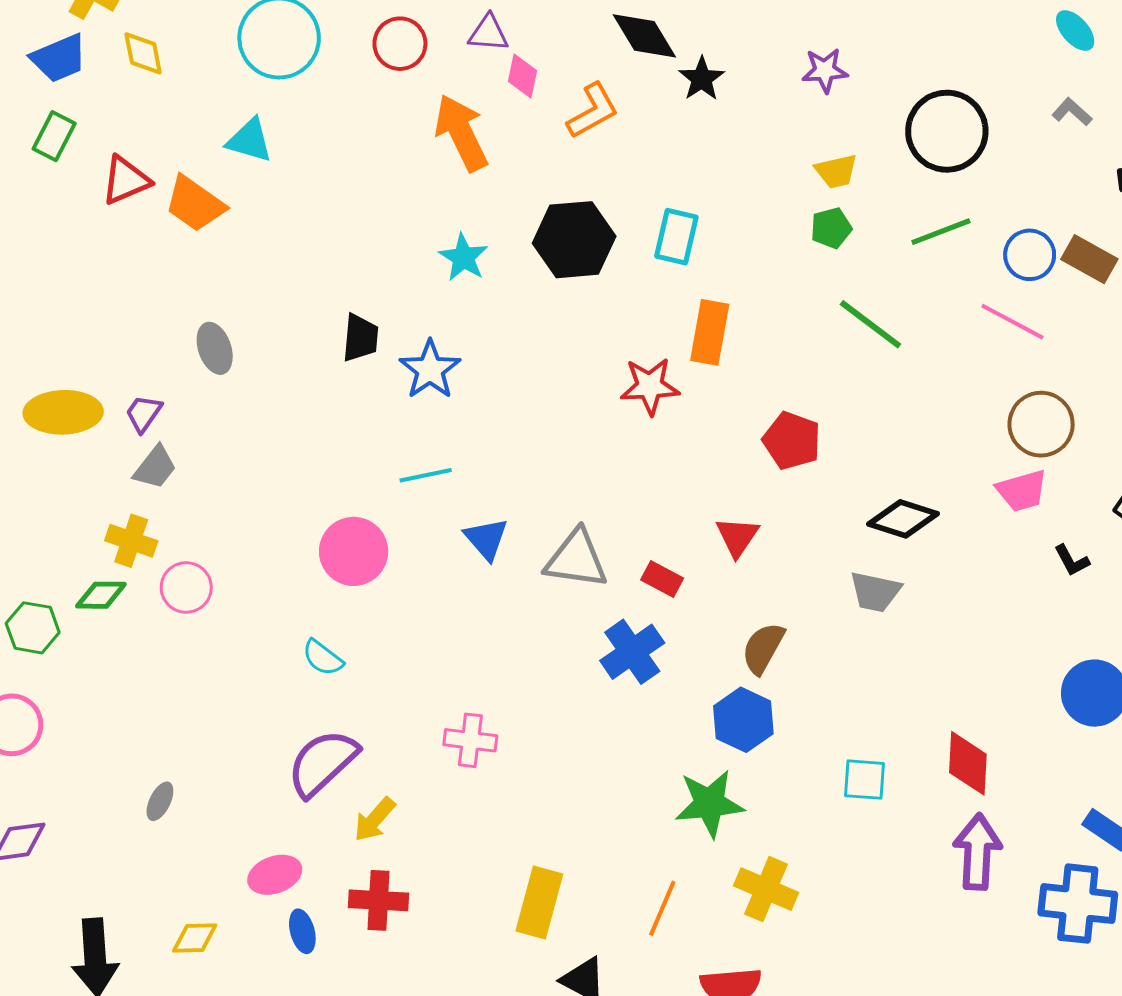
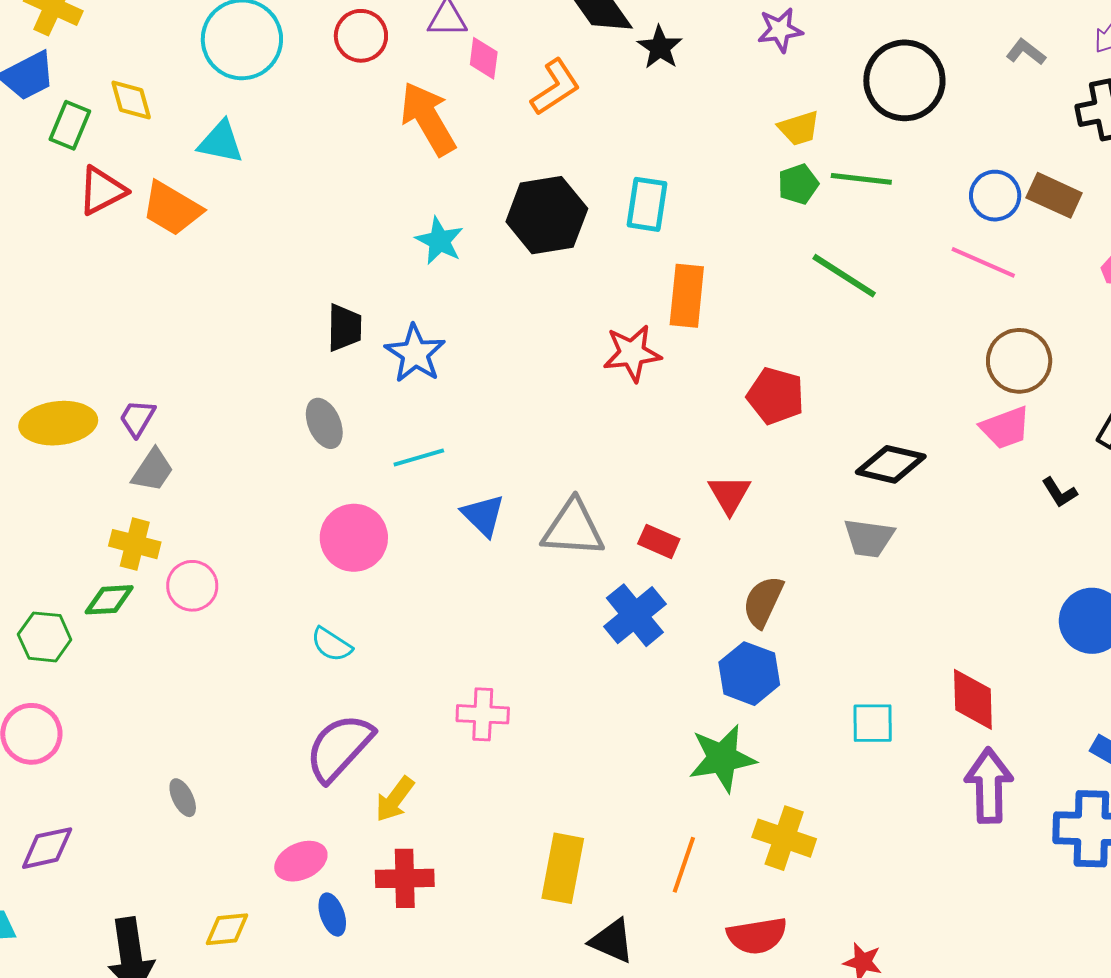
yellow diamond: (143, 53) -> (131, 100), moved
green rectangle: (54, 136) -> (70, 125), moved
green line: (941, 232) -> (861, 179), moved, turned 32
gray ellipse: (215, 348) -> (324, 423), moved
gray ellipse: (160, 801) -> (183, 798), turned -48

